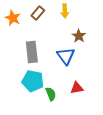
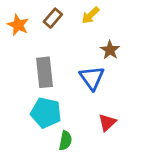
yellow arrow: (65, 11) -> (90, 15), turned 48
red triangle: (77, 88) -> (107, 122), turned -32
green semicircle: (51, 94) -> (65, 141), moved, turned 32

